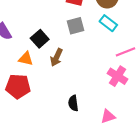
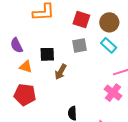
black square: (40, 39) -> (47, 54), turned 35
orange triangle: (26, 59) -> (26, 67), moved

